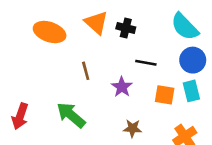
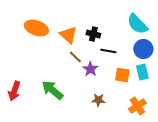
orange triangle: (96, 23) -> (68, 35), moved
black cross: (126, 28) -> (93, 34), moved
brown line: (86, 71) -> (75, 57), moved, turned -32

